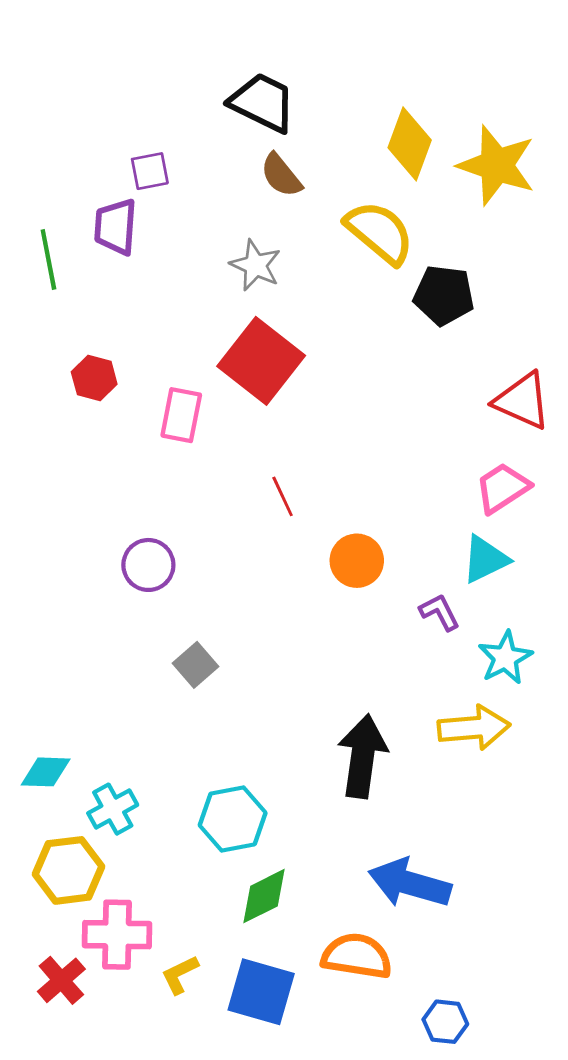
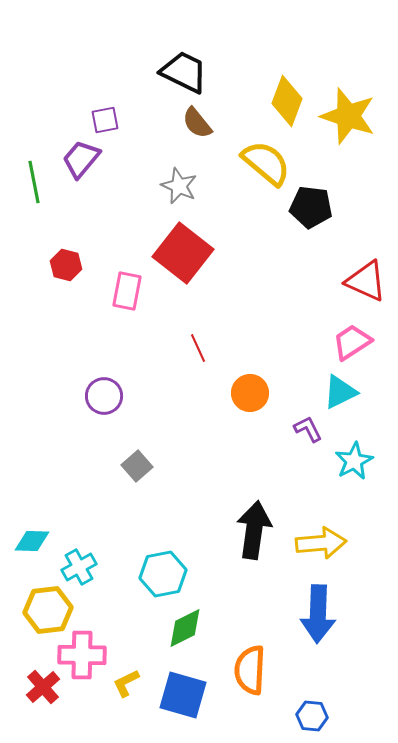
purple trapezoid: (116, 227) -> (81, 159), turned 36
yellow arrow: (474, 728) -> (321, 543), moved
blue arrow: (410, 883) -> (318, 614), moved, turned -104
orange semicircle: (357, 956) -> (250, 670), turned -96

